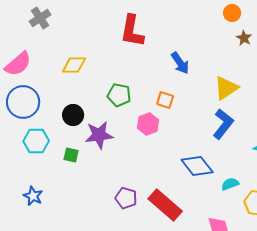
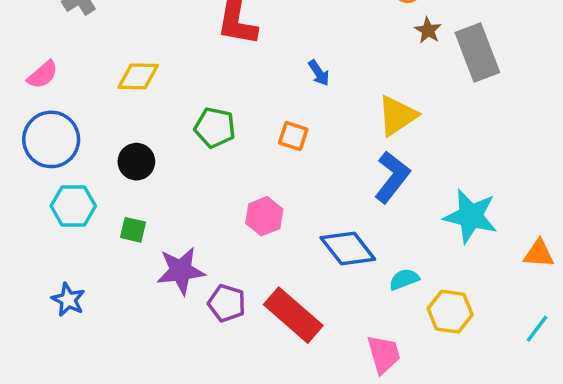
blue arrow: (180, 63) -> (319, 73), size x0.7
pink semicircle: (18, 64) -> (43, 75), size x0.7
pink hexagon: (148, 124) -> (264, 216), moved
purple star: (99, 135) -> (181, 271), moved

